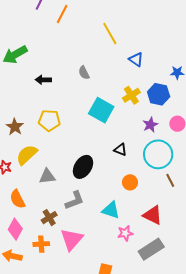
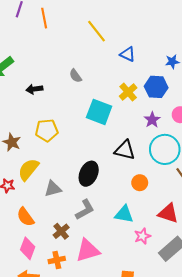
orange line: (62, 14) -> (44, 18), turned -30
black triangle: (120, 150) -> (125, 150), size x1.5
pink triangle: (72, 239) -> (88, 250), turned 40

